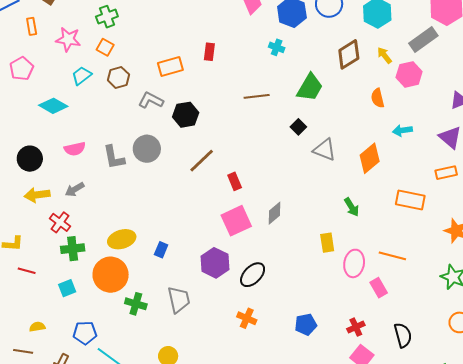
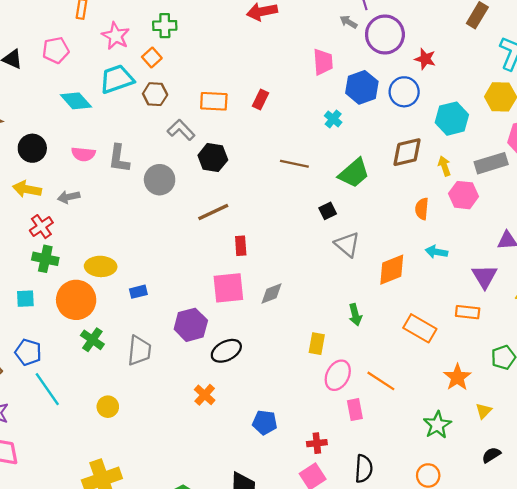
cyan trapezoid: (82, 76) -> (117, 79), size x1.5
gray L-shape: (114, 157) -> (119, 159), moved
blue rectangle: (161, 250) -> (138, 292), turned 35

